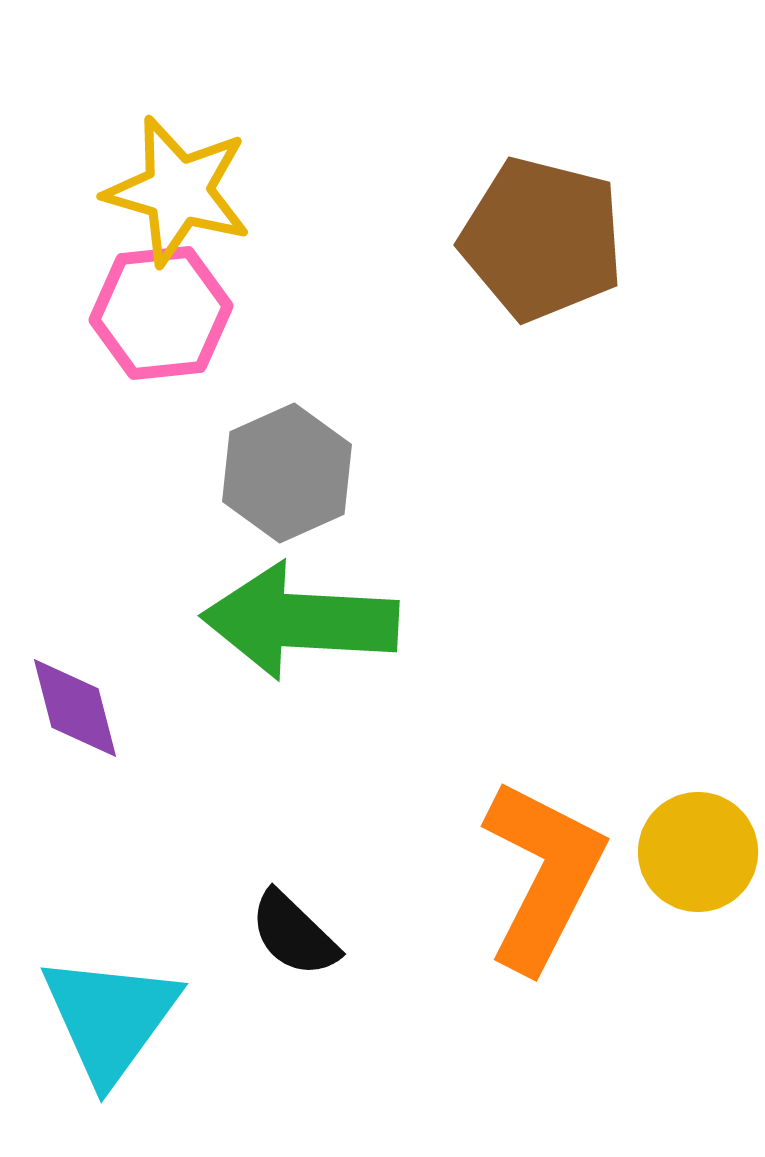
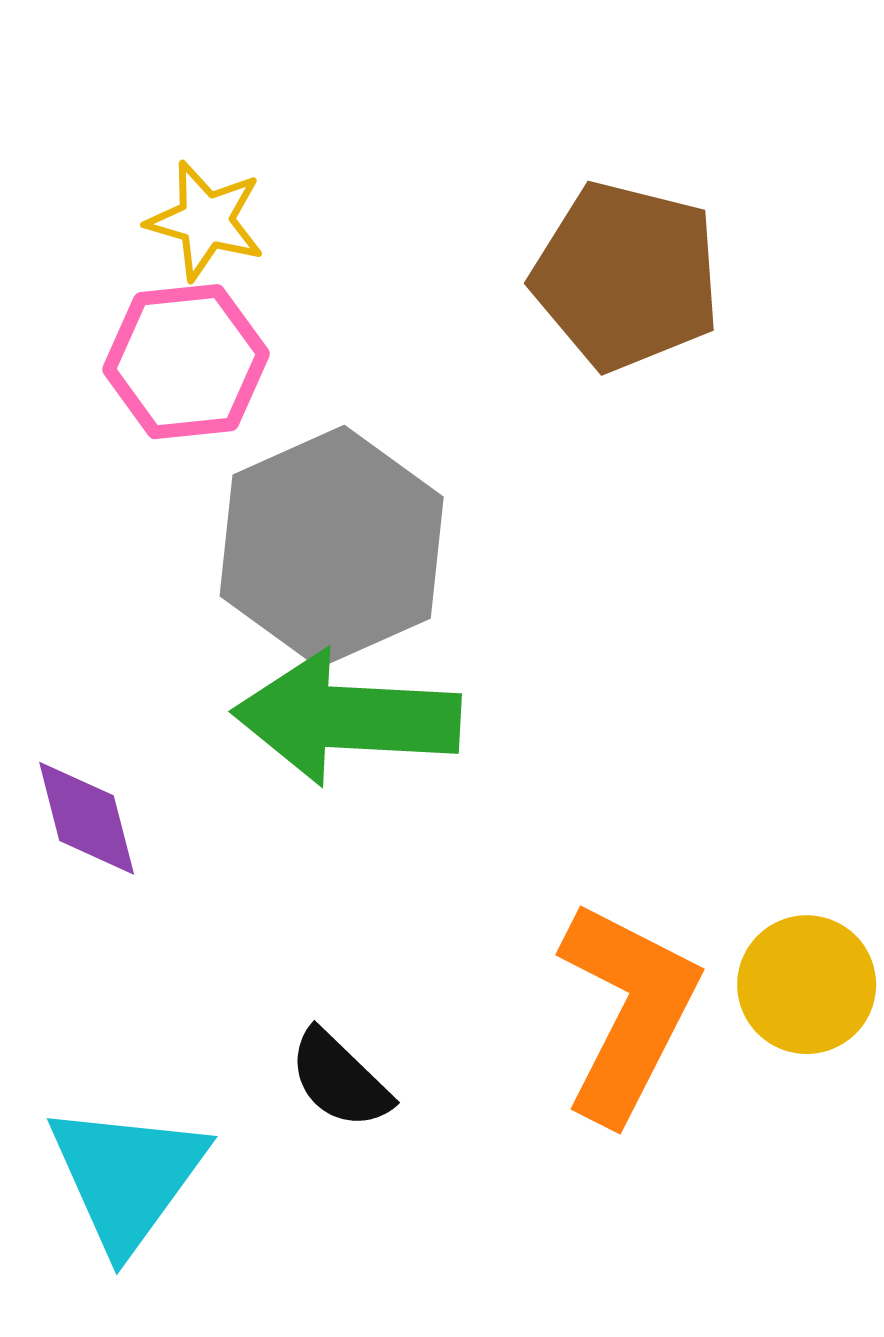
yellow star: (178, 191) -> (206, 221), size x0.7
gray hexagon: (287, 473) -> (332, 547), size x1.5

